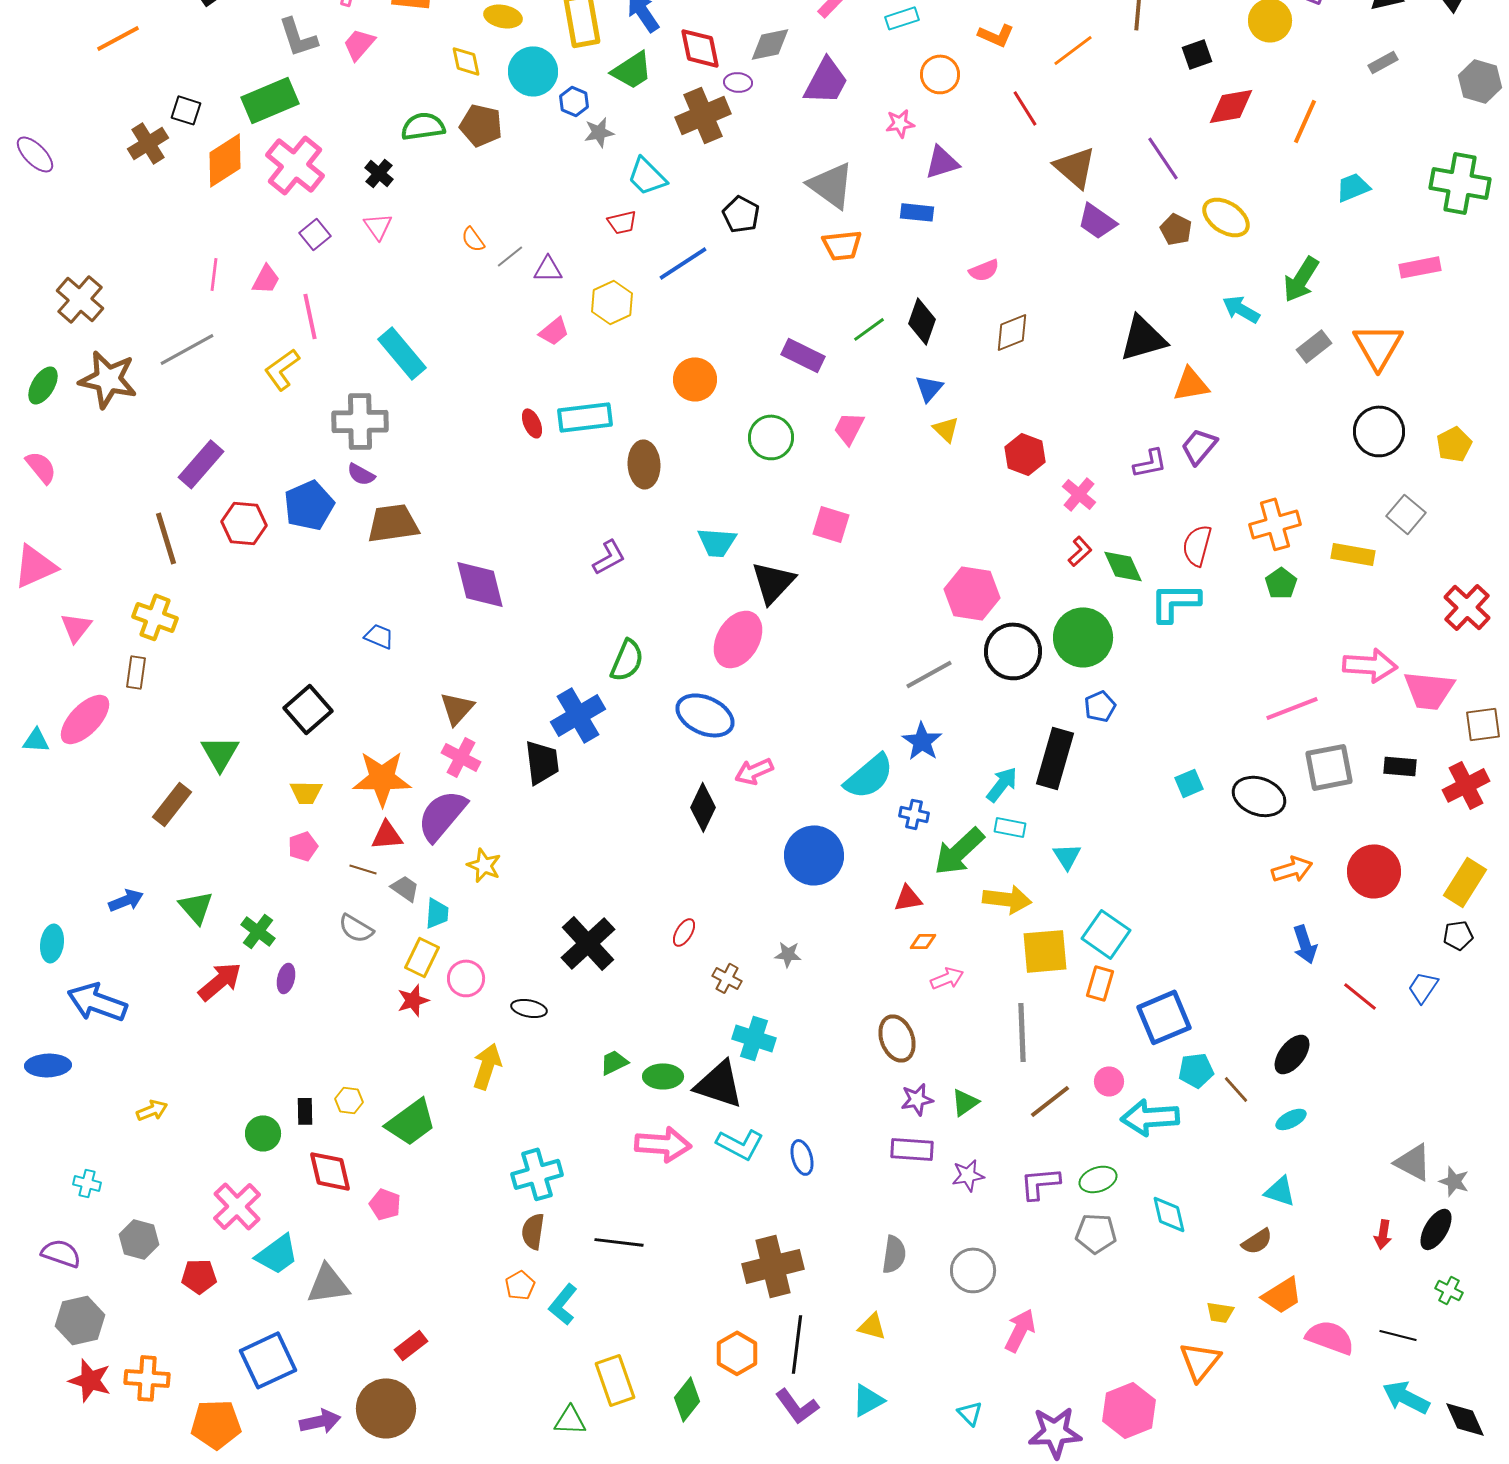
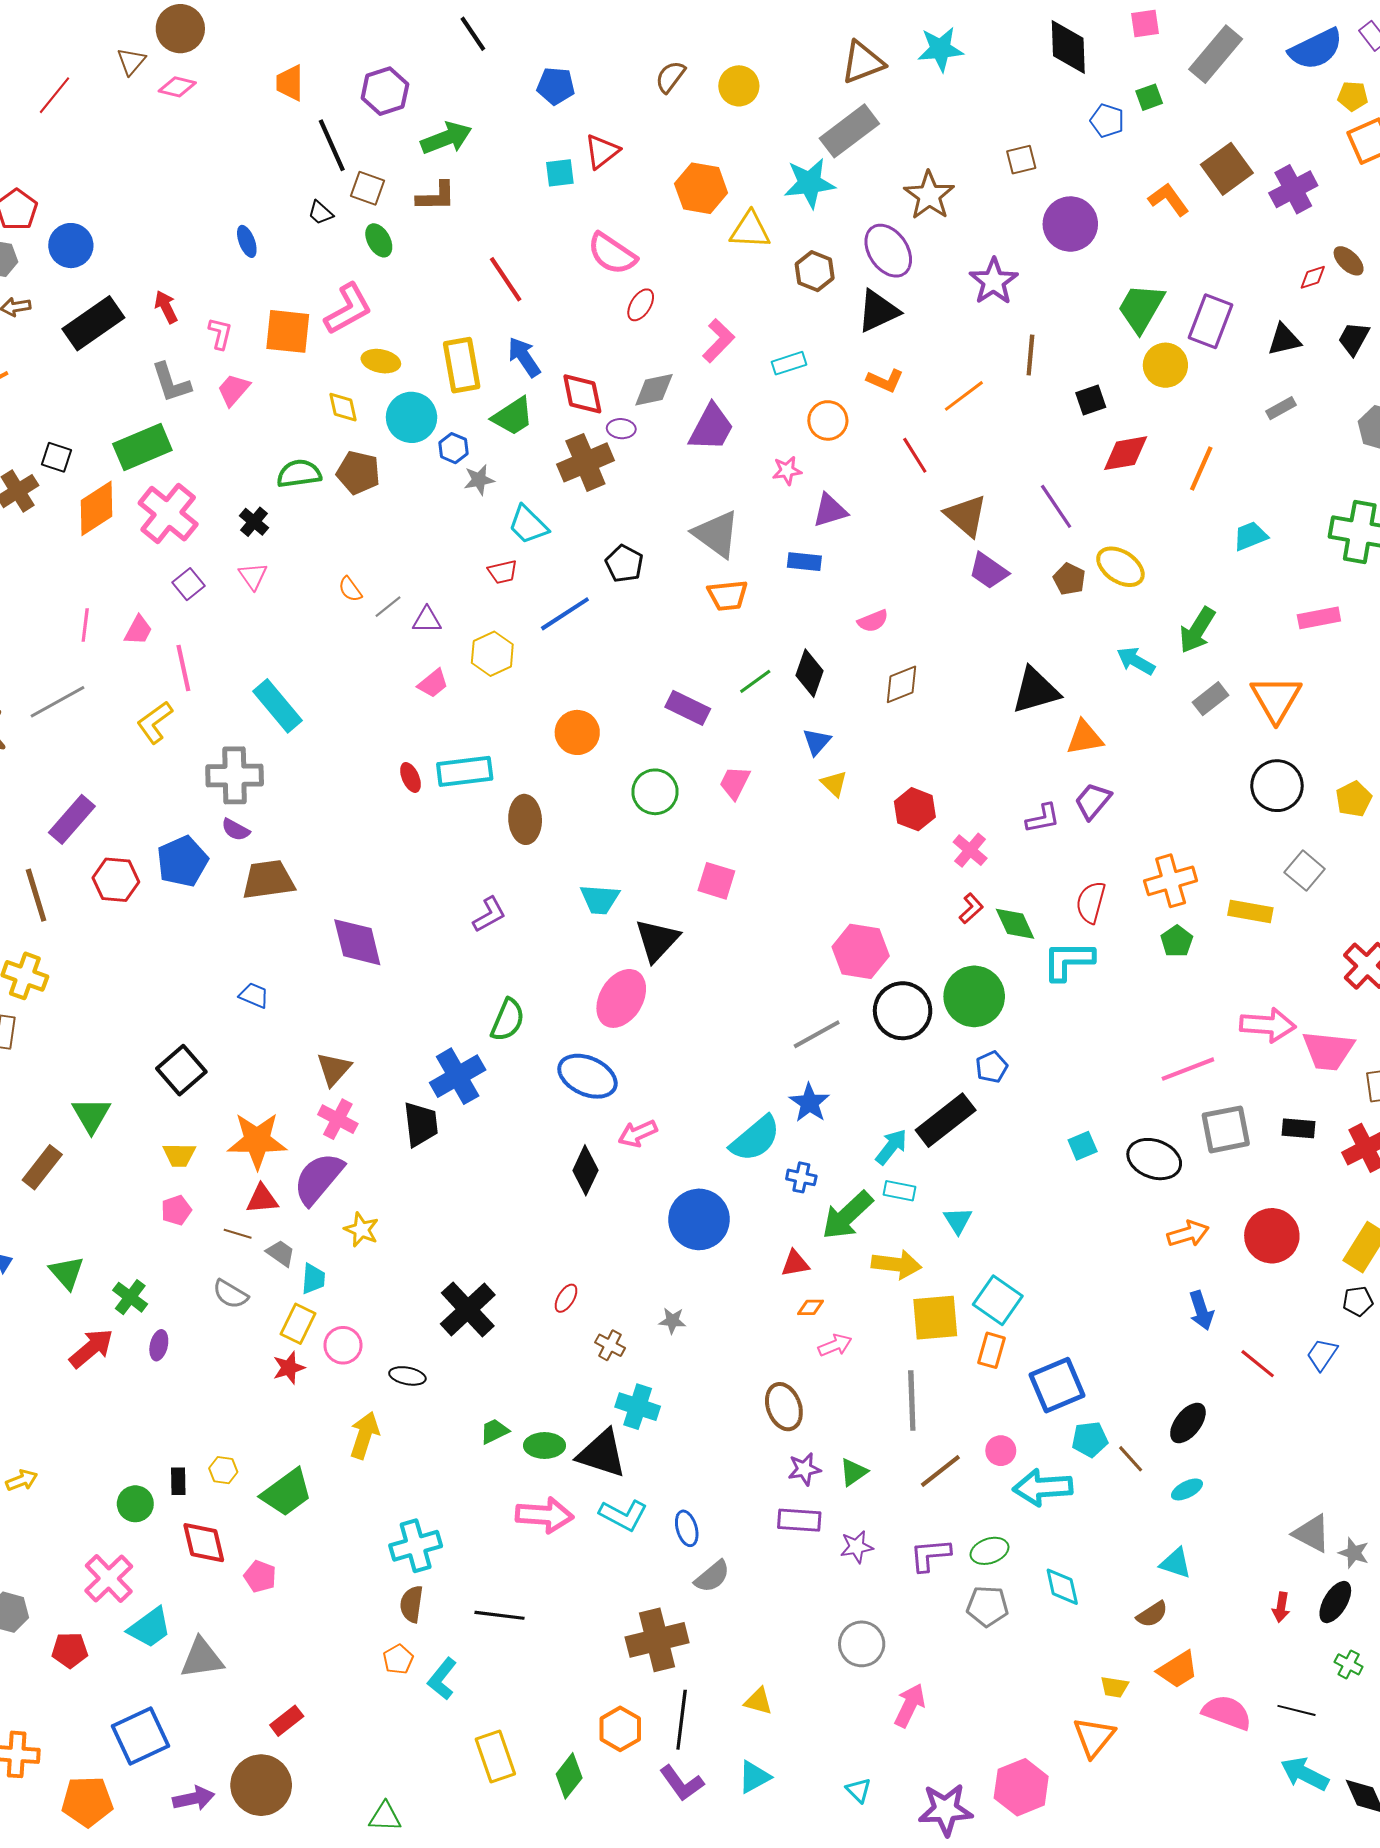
black rectangle: (1055, 758) -> (946, 1120), turned 36
gray semicircle: (894, 1254) -> (712, 1576), moved, turned 42
green triangle: (570, 1420) -> (385, 1817), moved

